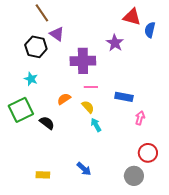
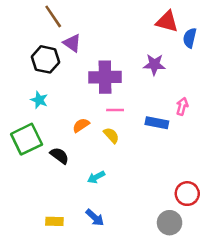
purple star: (115, 43) -> (154, 65), moved, turned -30
pink arrow: (140, 118) -> (182, 106), moved
cyan arrow: (96, 125) -> (96, 177), moved, turned -88
blue arrow: (84, 169) -> (95, 218), moved

